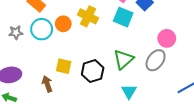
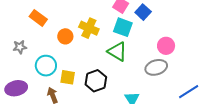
cyan circle: (42, 29) -> (46, 66), moved
green triangle: (124, 59) -> (117, 52), moved, turned -45
gray ellipse: (156, 60) -> (156, 67), turned 40

